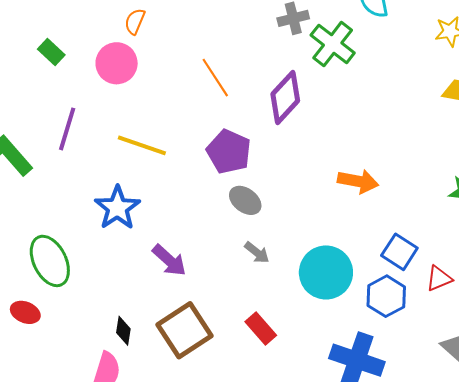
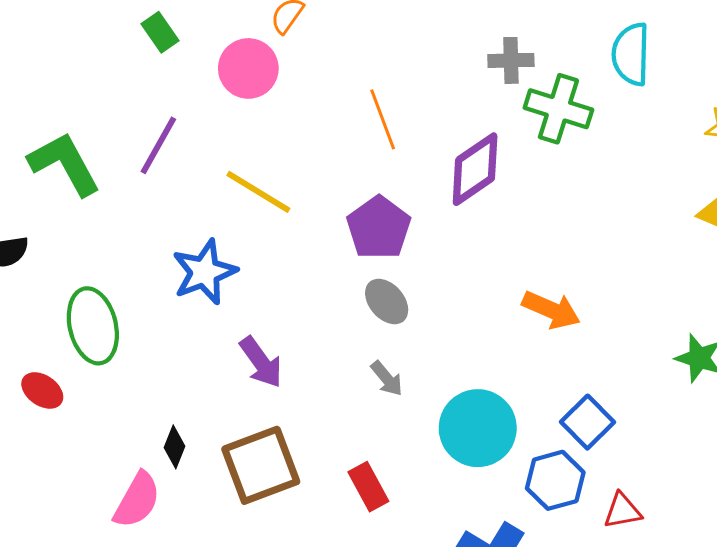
green cross: (333, 44) -> (558, 109), turned -33
red triangle: (439, 278) -> (622, 511), moved

